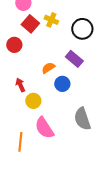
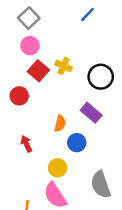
orange semicircle: (48, 68) -> (60, 123), turned 136
yellow circle: (33, 101) -> (58, 168), moved

